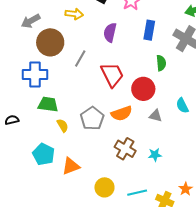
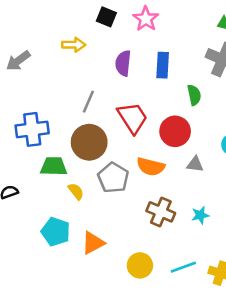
blue rectangle: (149, 30) -> (163, 65), moved
brown circle: (50, 42) -> (89, 142), moved
orange semicircle: (122, 113) -> (151, 167), turned 40

